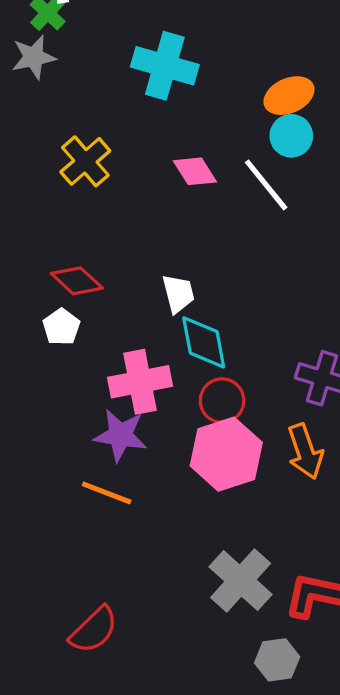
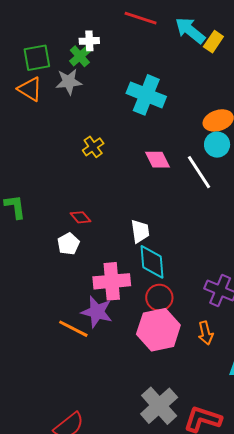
yellow cross: (85, 161) -> (93, 147), size x0.7
red diamond: (77, 281) -> (80, 217), size x0.7
orange arrow: (305, 451) -> (206, 333), size x0.7
orange line: (107, 493) -> (73, 329), moved

